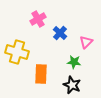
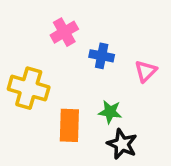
blue cross: (60, 33) -> (102, 56), turned -32
green star: (74, 62) -> (110, 112), moved

